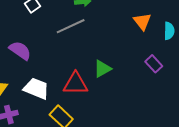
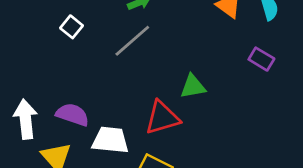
purple semicircle: (20, 51) -> (72, 115), moved
green triangle: (102, 69) -> (193, 86), turned 36

